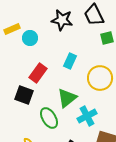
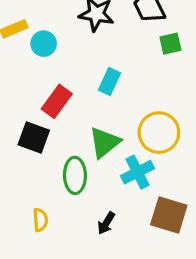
yellow circle: (100, 78) -> (159, 133), moved
green ellipse: (49, 118) -> (75, 175), turned 30

